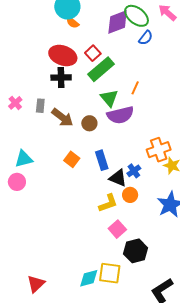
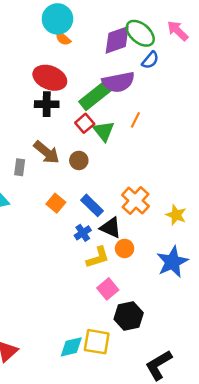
red square: (93, 53) -> (85, 123), moved
gray rectangle: (40, 106) -> (20, 167), moved
purple semicircle: (120, 115) -> (118, 82), moved
orange cross: (159, 150) -> (136, 201), moved, turned -30
blue rectangle: (102, 160) -> (92, 205), turned -30
blue cross: (134, 171) -> (83, 233), moved

